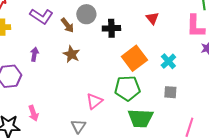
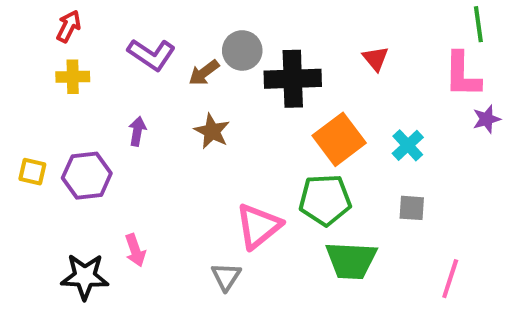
brown arrow: (67, 25) -> (204, 73), turned 91
black cross: (111, 28) -> (293, 79), size x1.5
pink triangle: (94, 101) -> (258, 226), size x1.4

